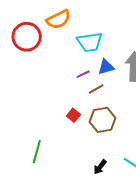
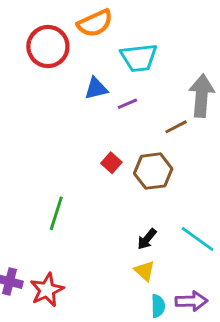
blue triangle: (106, 67) -> (96, 88), moved
brown line: (96, 89) -> (176, 127), moved

